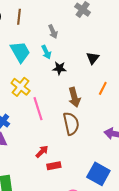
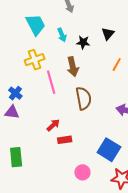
cyan arrow: (46, 52) -> (62, 35), moved
black star: (59, 68) -> (83, 42), moved
yellow cross: (21, 87) -> (35, 60), turned 30
brown arrow: (74, 97) -> (73, 67), moved

